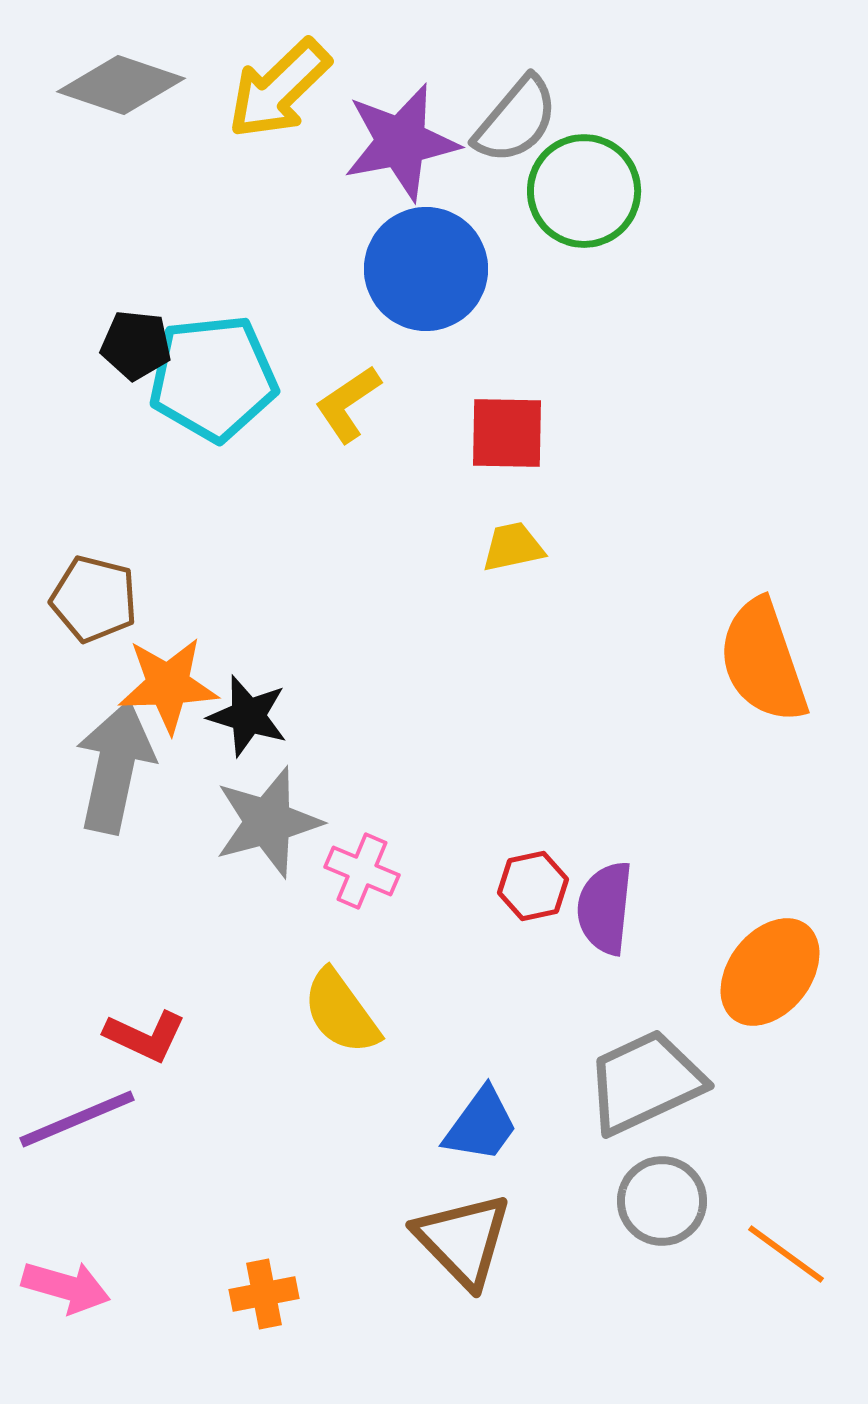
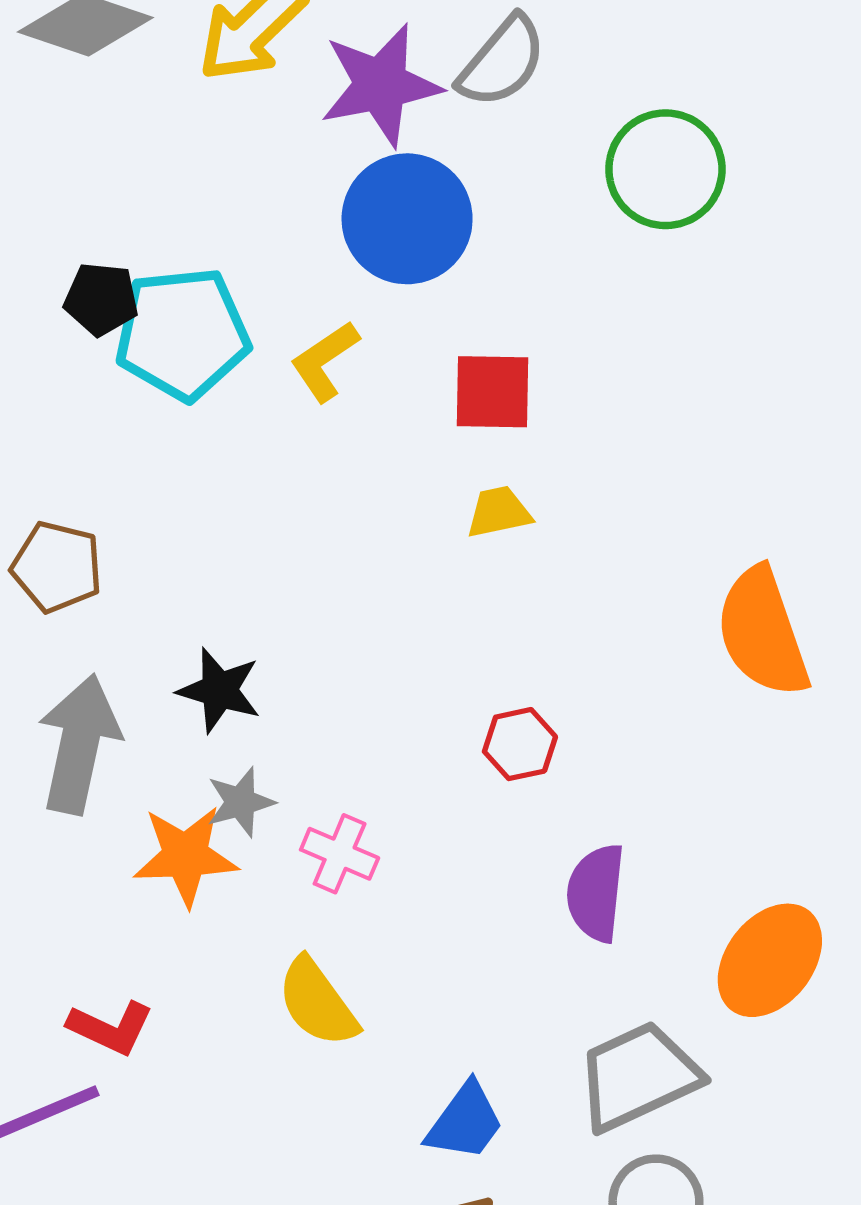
green circle: (584, 191) -> (665, 169), moved
orange star: (168, 685) -> (186, 856), moved
gray star: (268, 822) -> (240, 802), size x0.6
red hexagon: (533, 886) -> (520, 744), moved

